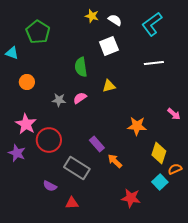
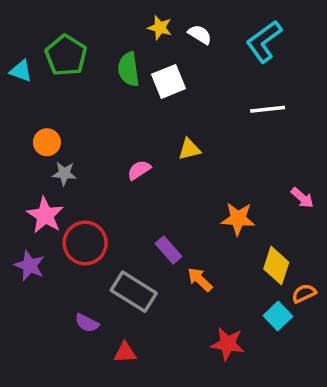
white square: (109, 46) -> (169, 81), moved
cyan triangle: (12, 53) -> (21, 71), moved
green semicircle: (81, 67) -> (129, 69), moved
gray star: (59, 100) -> (64, 174), moved

